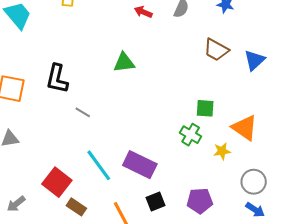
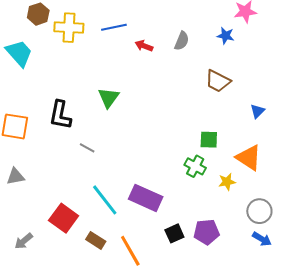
blue triangle: (254, 60) -> (257, 111), moved, size x0.7
green triangle: (124, 63) -> (109, 98), moved, turned -45
black square: (156, 201) -> (174, 233), moved
brown rectangle: (76, 207) -> (96, 240), moved

